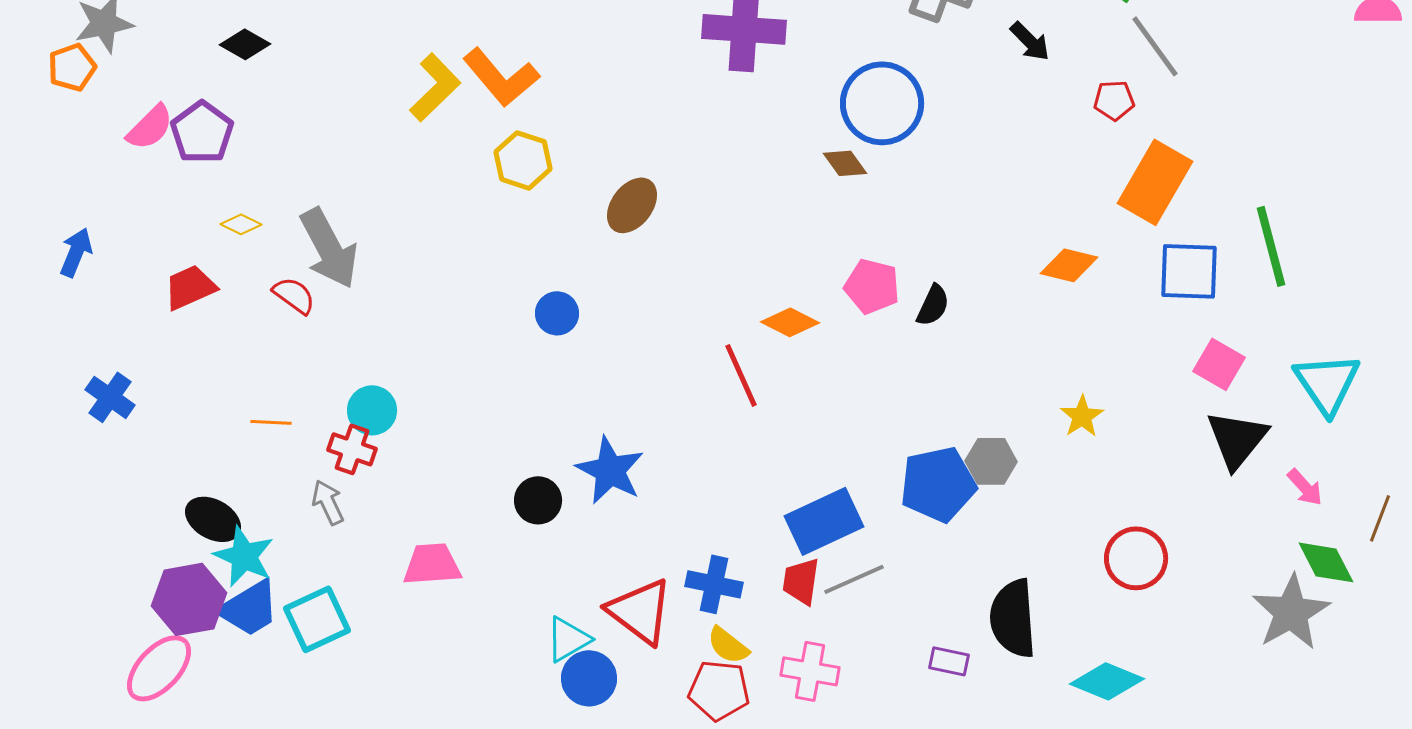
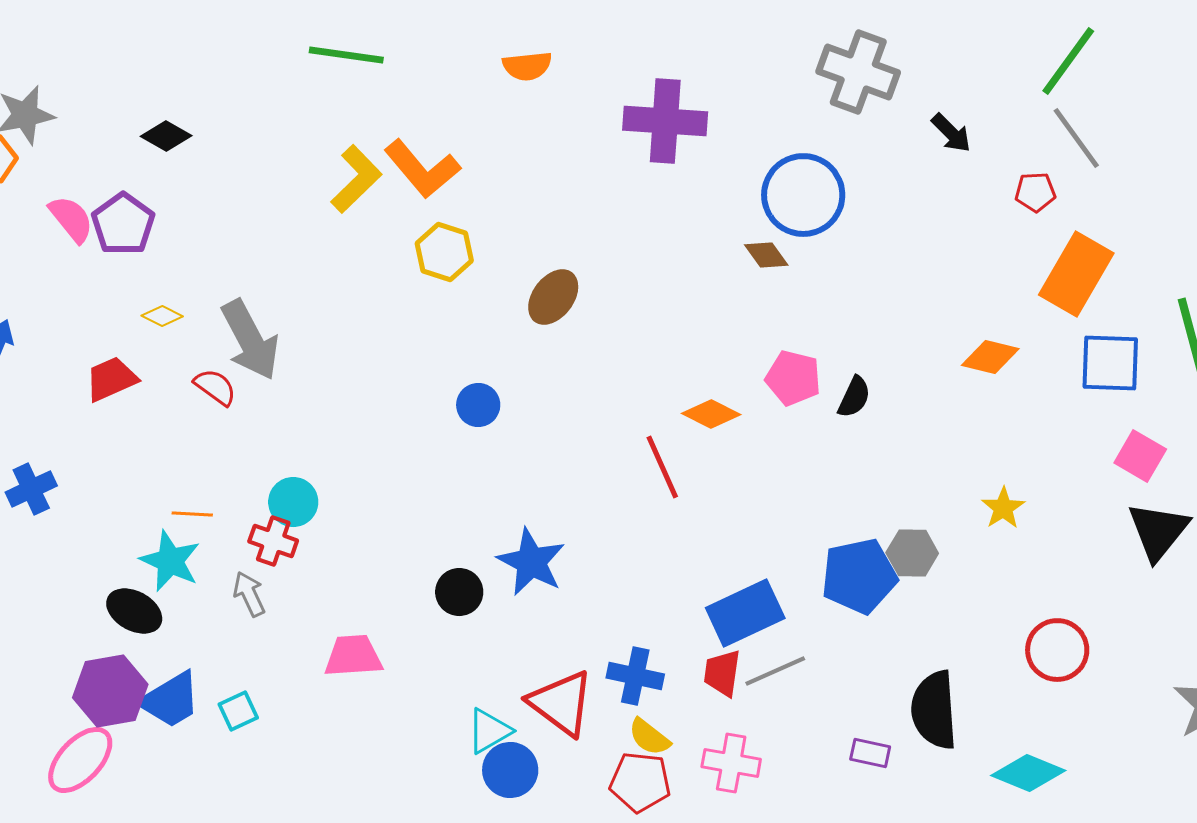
pink semicircle: (150, 127) -> (71, 219), turned -84
blue cross: (110, 397) -> (31, 489), turned 30
cyan star: (244, 556) -> (170, 561), moved
cyan square: (317, 619) -> (238, 711), size x0.6

